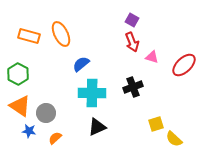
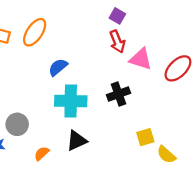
orange ellipse: (61, 34) -> (35, 32), turned 60
pink triangle: (152, 57) -> (141, 59), size x1.5
orange semicircle: (55, 138) -> (42, 153), moved

